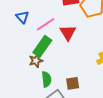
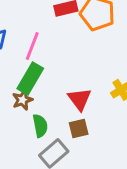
pink line: (46, 24) -> (32, 46), turned -30
red triangle: (68, 33) -> (80, 99), moved

